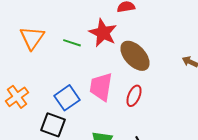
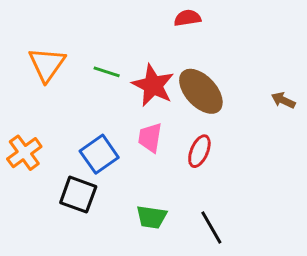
red star: (103, 33) -> (153, 85), moved
pink trapezoid: (101, 87) -> (150, 138), size x0.7

